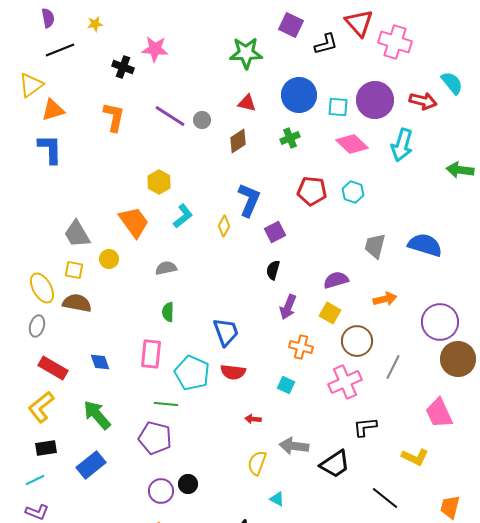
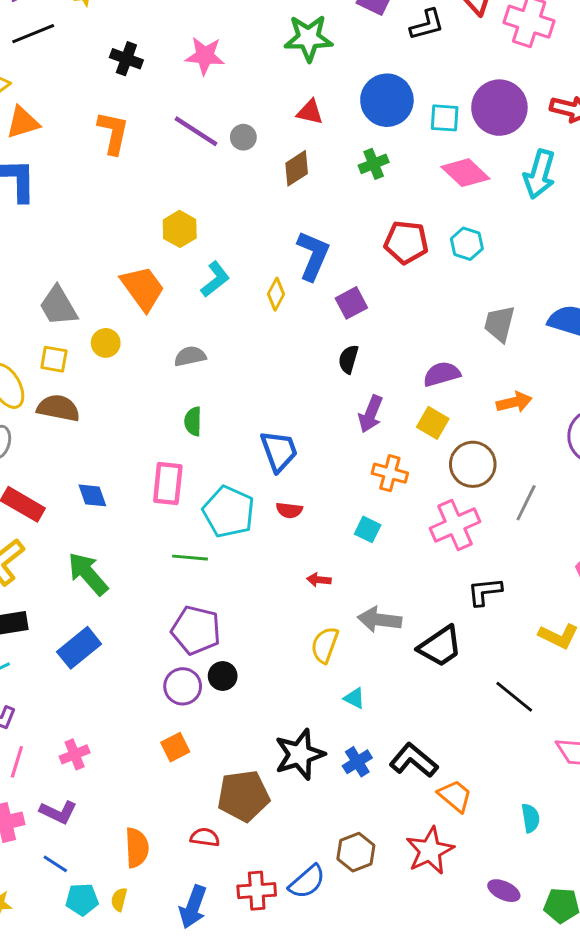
pink star: (155, 49) -> (205, 56), moved
red semicircle: (233, 372) -> (289, 510), size x0.7
purple pentagon: (155, 438) -> (196, 630), moved

